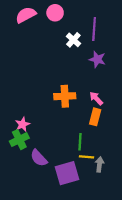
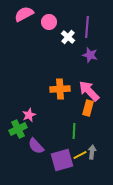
pink circle: (55, 13) -> (49, 22), moved
pink arrow: (96, 98) -> (89, 91), size x1.6
pink star: (23, 124) -> (29, 115), moved
yellow line: (86, 157) -> (80, 155), moved, turned -32

